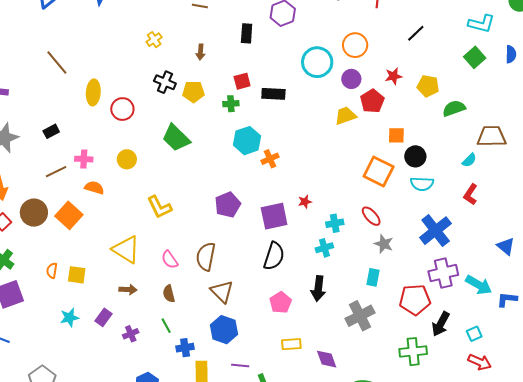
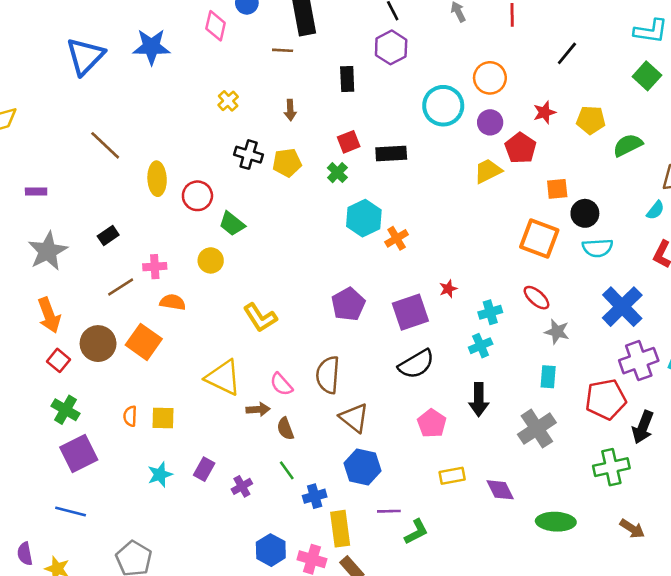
green cross: (231, 104) -> (337, 173), turned -35
green trapezoid: (176, 138) -> (232, 224), moved, size x0.7
black semicircle: (274, 256) -> (416, 364), turned 48
brown arrow: (128, 290) -> (258, 409), moved

